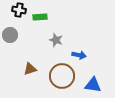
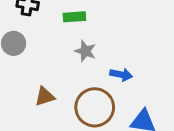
green rectangle: (40, 17) -> (74, 17), moved

